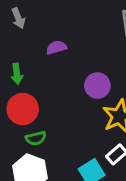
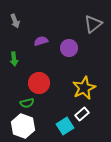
purple circle: (97, 86) -> (69, 48), moved
red circle: (23, 109) -> (39, 83), moved

